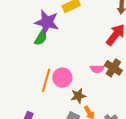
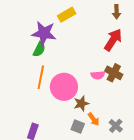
pink circle: (62, 78) -> (64, 87), size x1.4
orange line: (46, 81) -> (41, 77), moved

